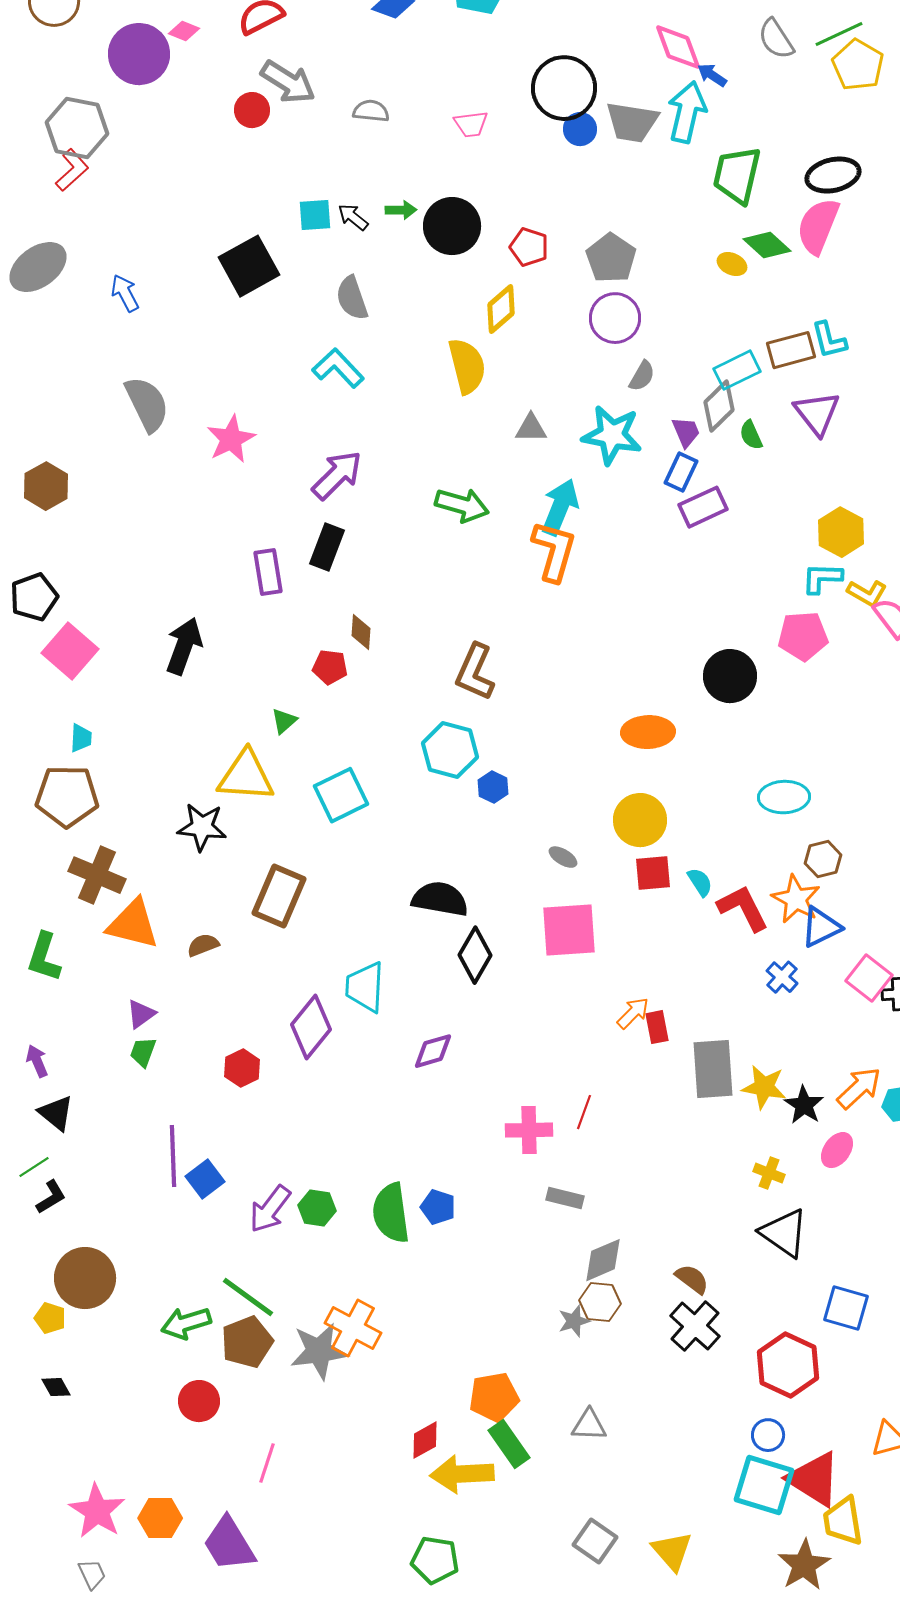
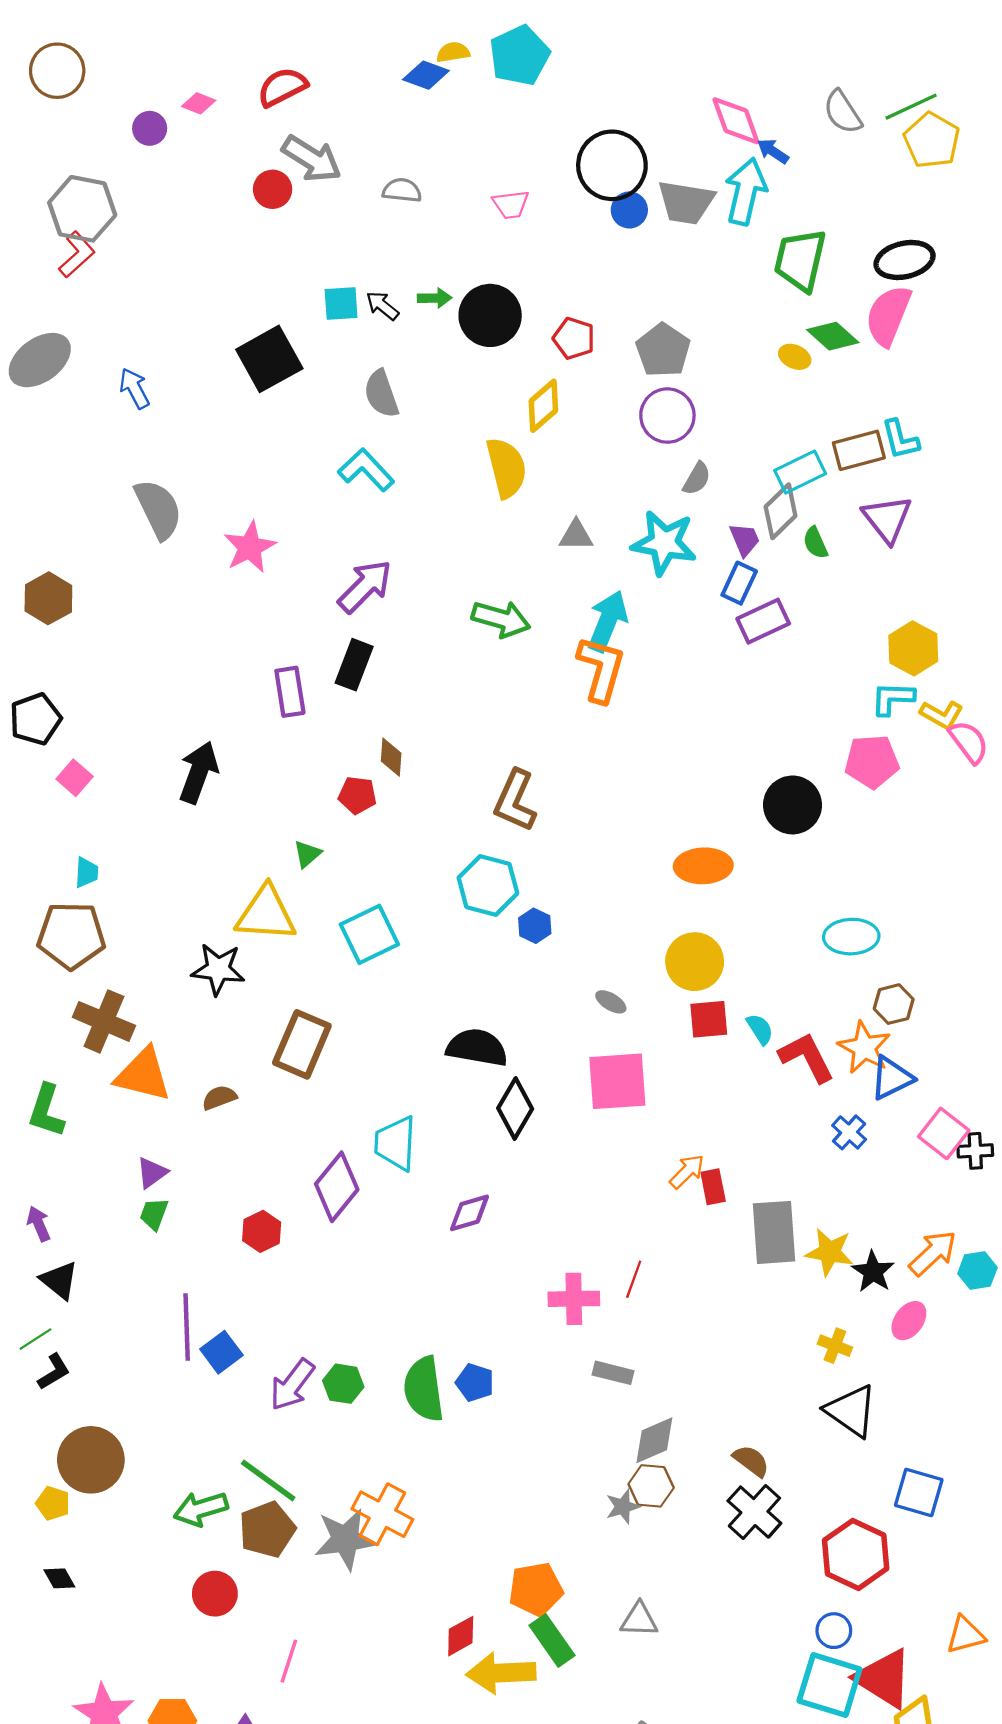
purple circle: (139, 54) -> (150, 128), size x0.5
pink square: (70, 651) -> (75, 778), size x0.6

